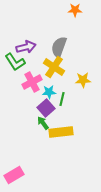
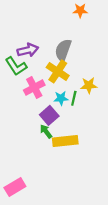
cyan star: (49, 92) -> (61, 98), moved
green line: (62, 99) -> (74, 98), moved

